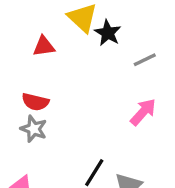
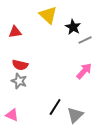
black star: (108, 33) -> (73, 27), moved
red triangle: (44, 46) -> (15, 32), moved

